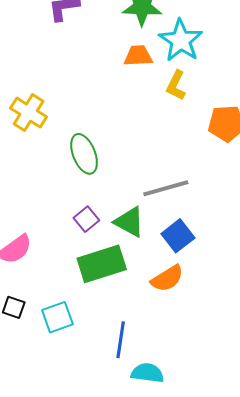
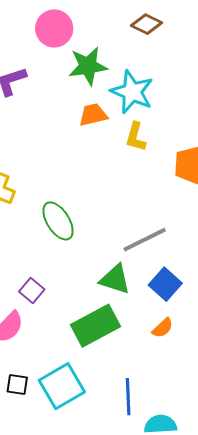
purple square: (86, 219) -> (32, 290), moved
orange semicircle: (167, 278) -> (163, 328), size x0.7
cyan square: (57, 317) -> (62, 386), size x1.4

